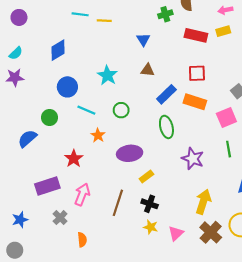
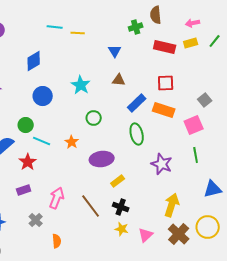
cyan line: (86, 110) -> (42, 141), moved
red star: (74, 159) -> (28, 162), moved
purple rectangle: (47, 186) -> (24, 190), size x0.6
brown line: (118, 203) -> (91, 206), turned -55

